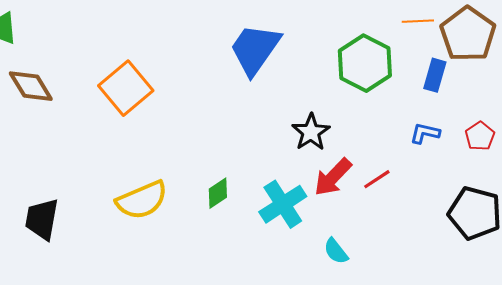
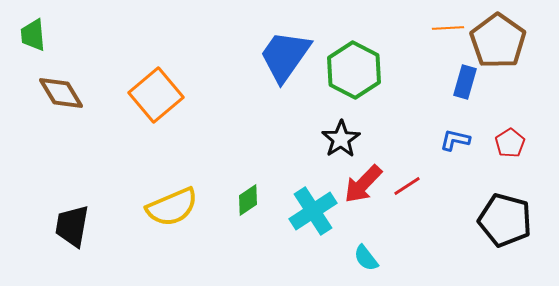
green hexagon: (365, 63) -> (354, 70), moved

